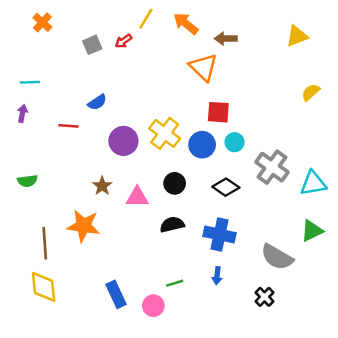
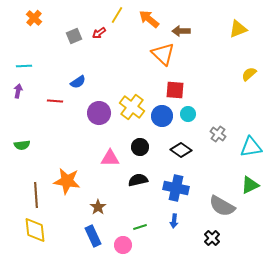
gray cross: (272, 167) -> (218, 134), size x0.6
brown star: (102, 186) -> (98, 207), moved

